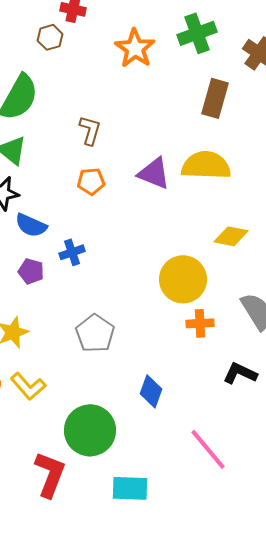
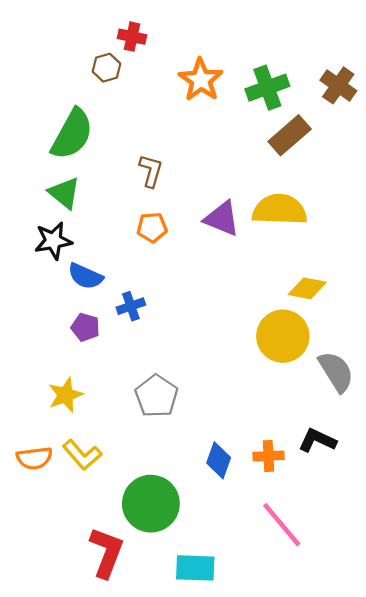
green cross: (197, 33) -> (267, 88), moved
brown rectangle: (215, 98) -> (290, 135), turned 33
yellow circle: (183, 279) -> (283, 336), moved
orange cross: (200, 323) -> (268, 456), moved

